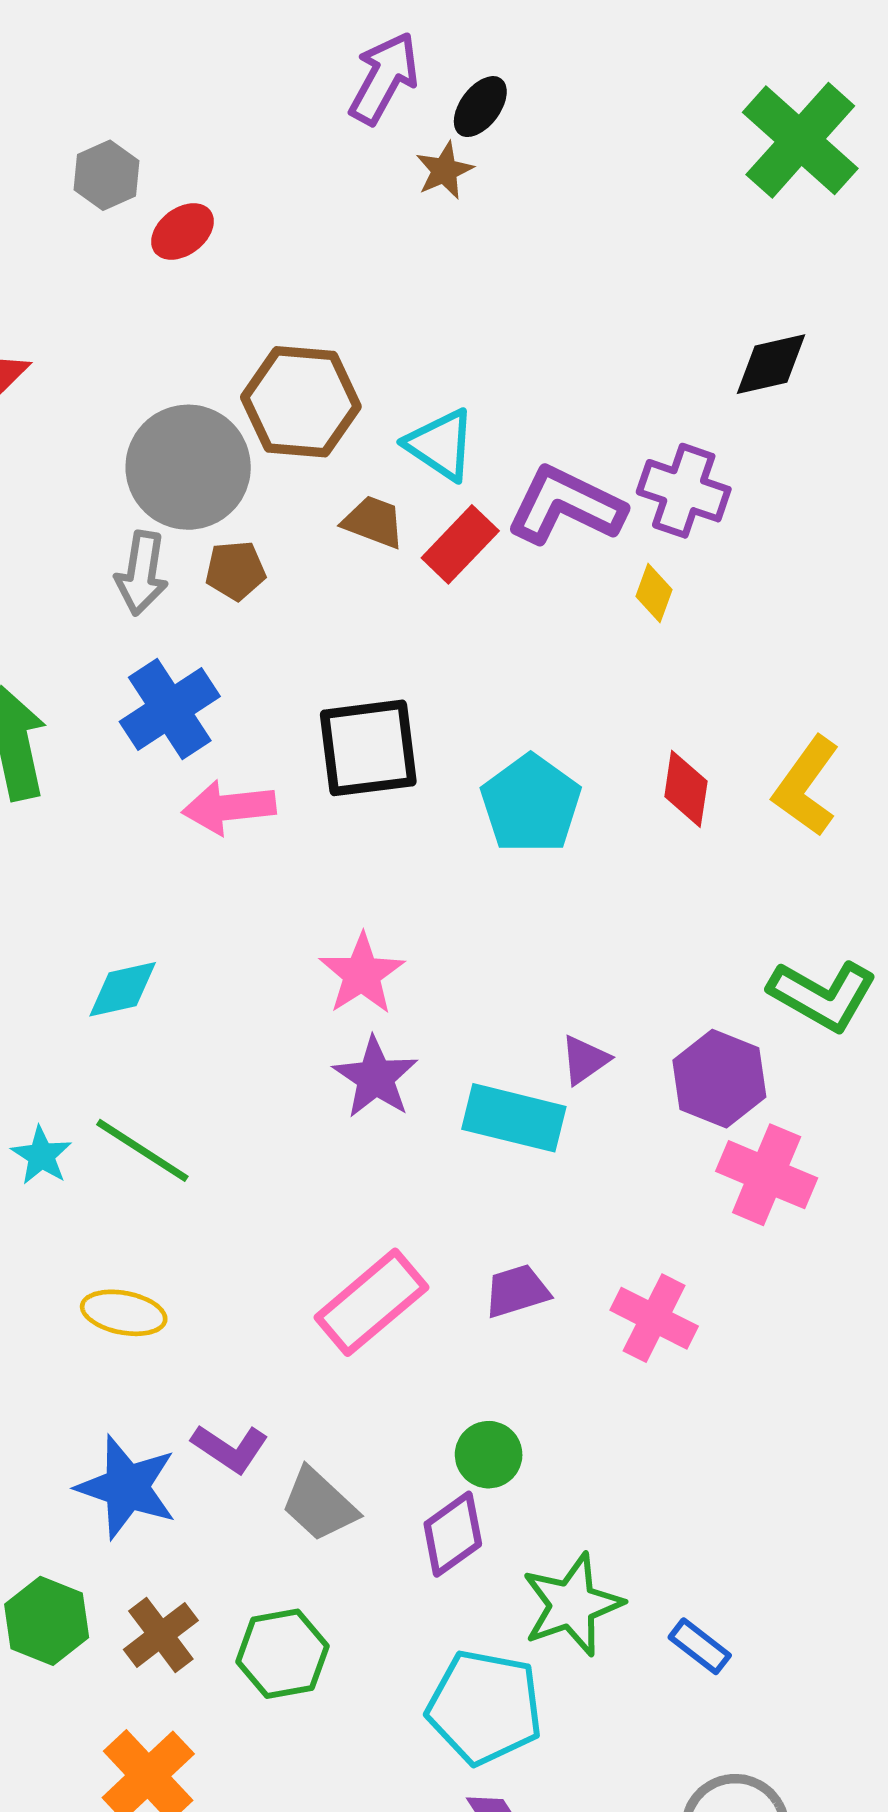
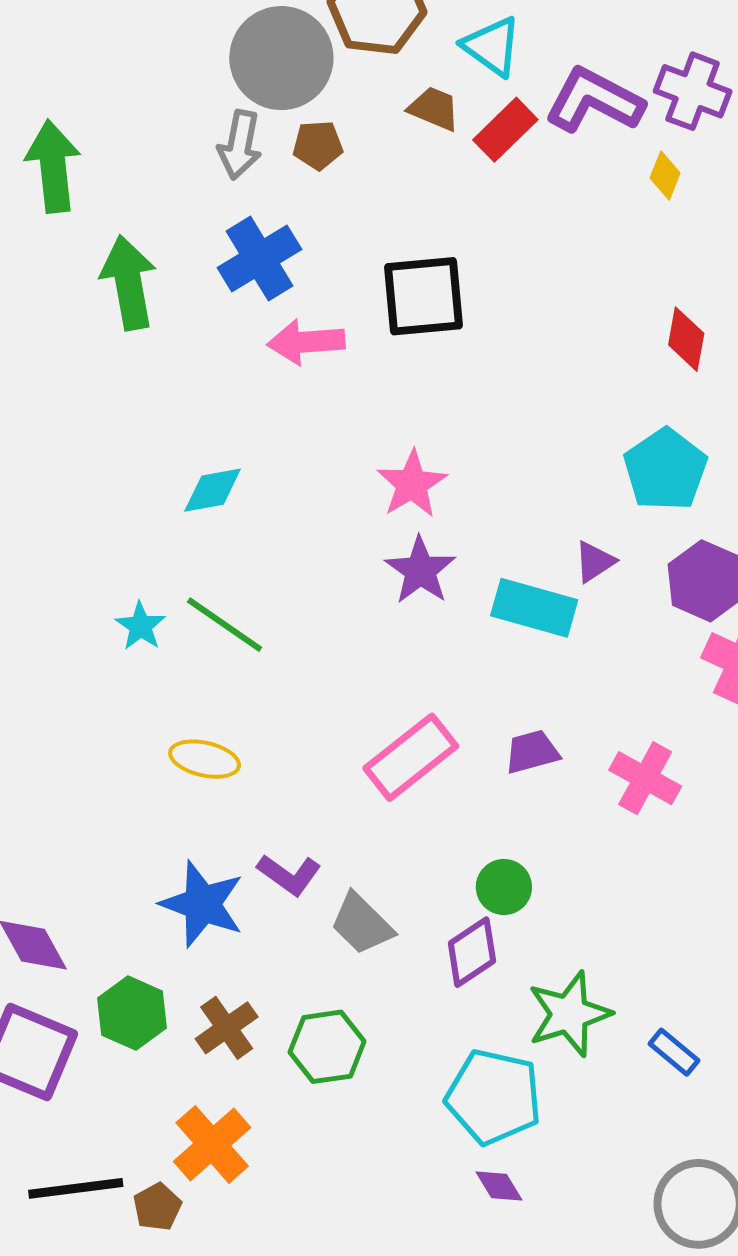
cyan pentagon: (531, 804) -> (665, 470), moved

